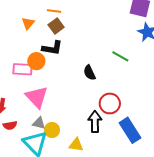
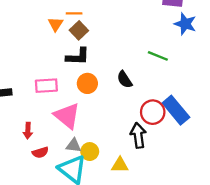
orange triangle: (28, 23) -> (56, 24), moved
orange circle: (36, 61) -> (87, 83), moved
blue rectangle: (130, 130) -> (176, 110), moved

